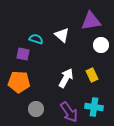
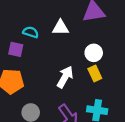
white triangle: (62, 35) -> (60, 28), turned -42
white circle: (101, 45) -> (94, 53), moved

